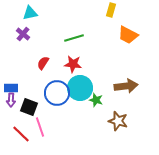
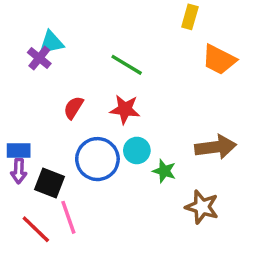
cyan triangle: (30, 13) -> (51, 43), moved
green line: (74, 38) -> (127, 65), turned 48
cyan circle: (80, 88) -> (137, 150), size x0.6

